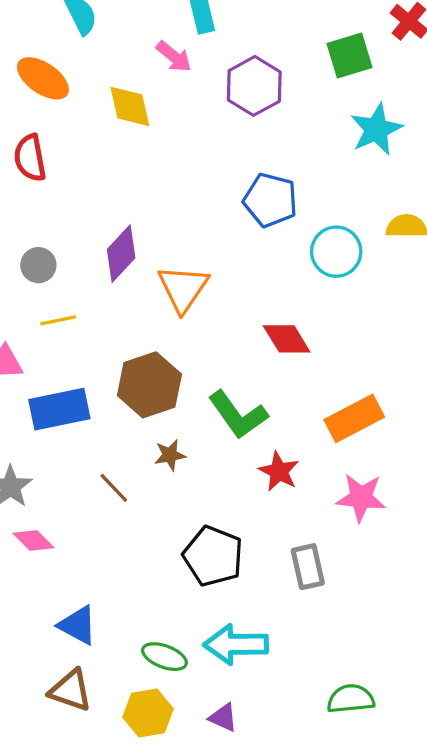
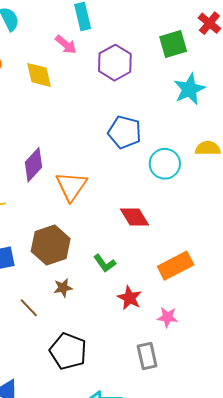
green L-shape: (238, 415) -> (105, 263), size x0.6
pink star: (361, 498) -> (167, 317), moved, size x0.7
black pentagon: (213, 556) -> (68, 351), moved

